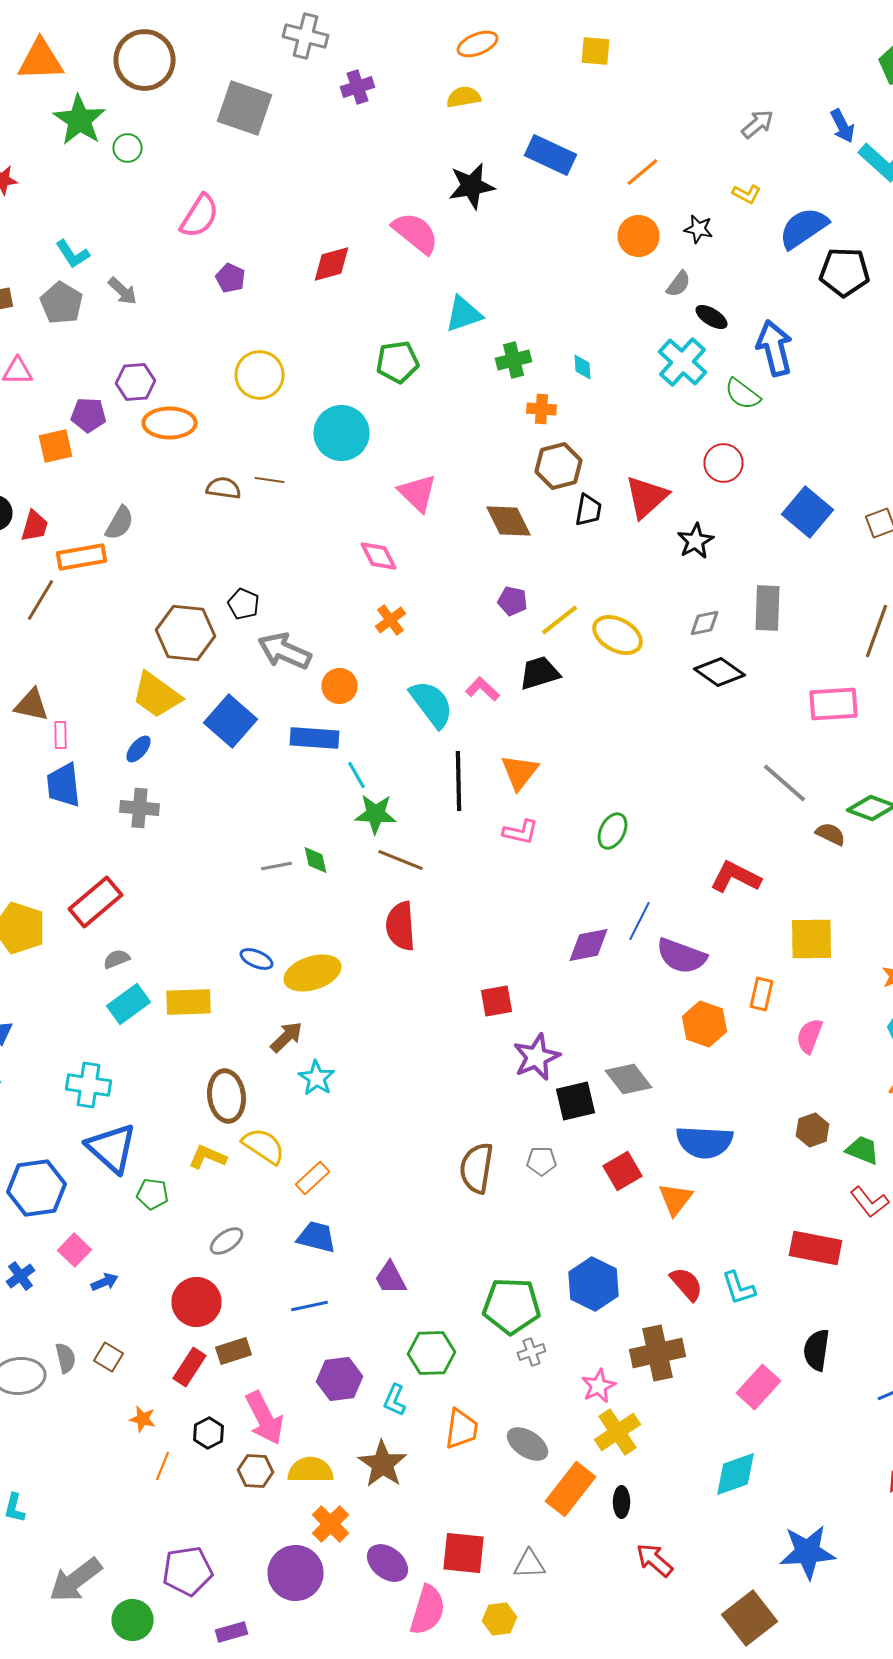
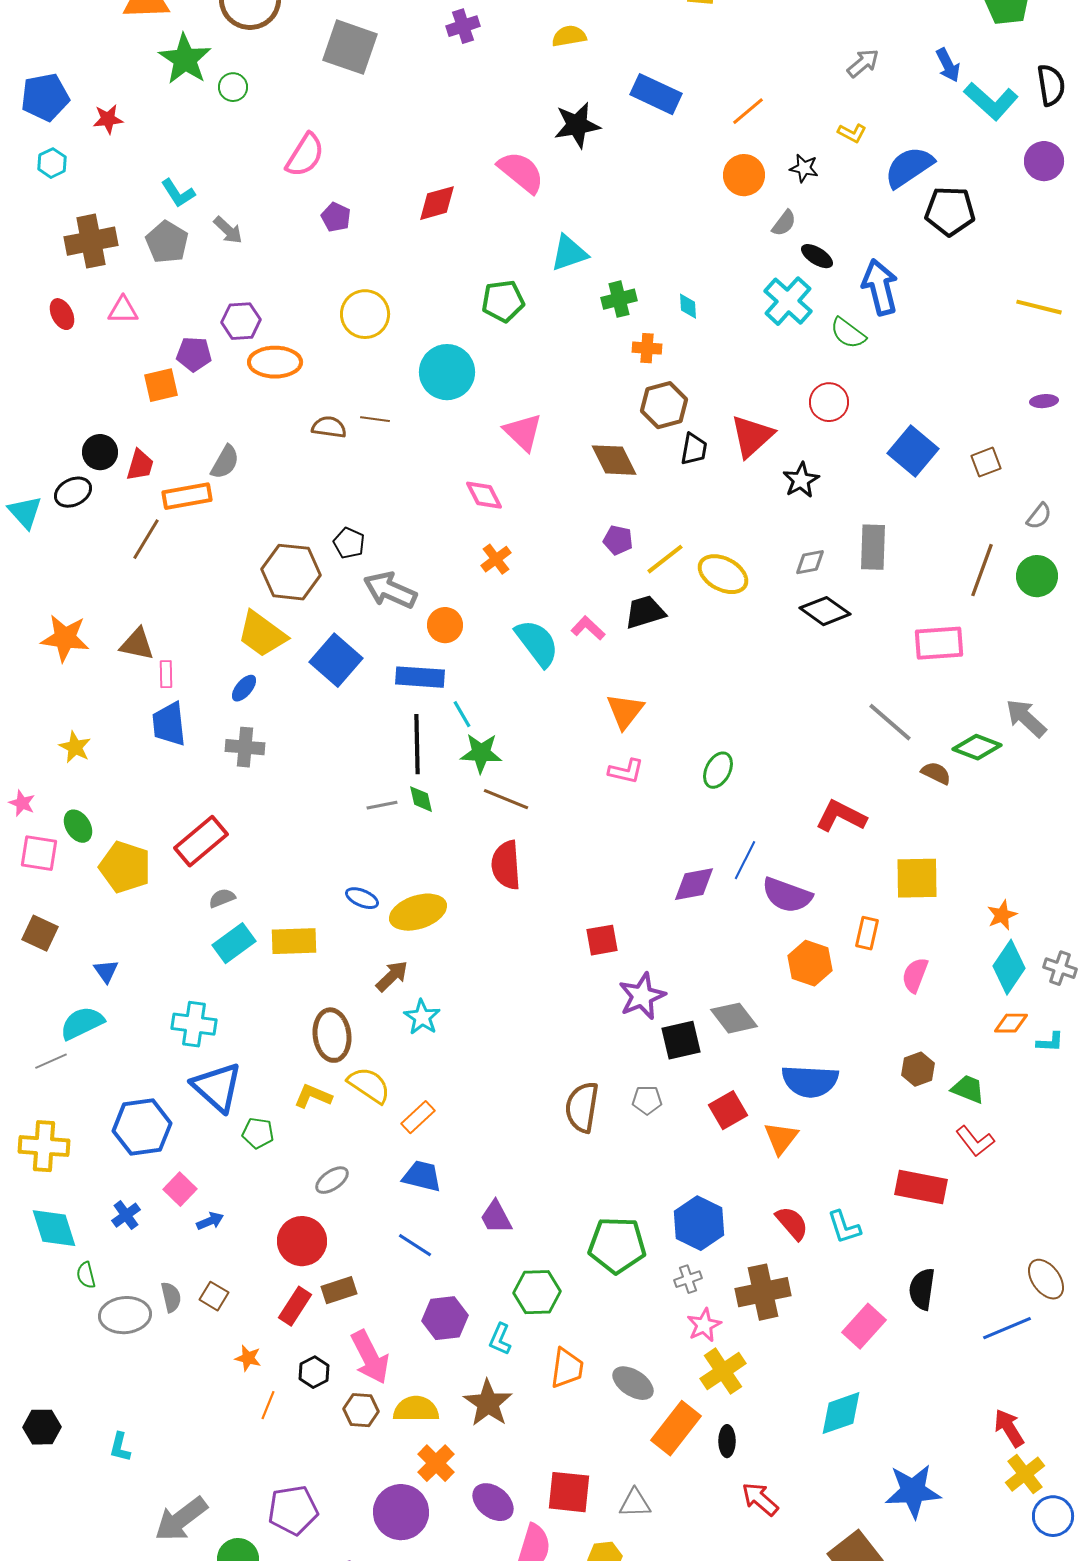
black line: (458, 781) -> (417, 744), moved
blue line: (310, 1306) -> (415, 1245), turned 45
gray cross: (532, 1352) -> (688, 1279), moved

